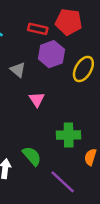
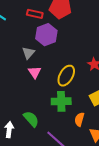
yellow ellipse: (83, 69) -> (66, 76), moved
gray triangle: (18, 70) -> (28, 53), moved, turned 32

